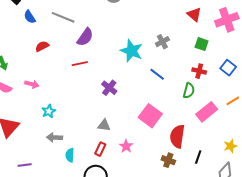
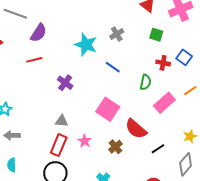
red cross: (199, 71) -> (163, 63), moved
red semicircle: (177, 136) -> (136, 129), turned -55
red rectangle: (100, 149) -> (59, 145), size x1.5
cyan semicircle: (70, 155) -> (12, 165), moved
black line: (198, 157) -> (158, 149), turned 40
brown cross: (168, 160) -> (115, 147), moved, turned 32

